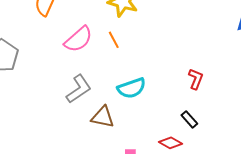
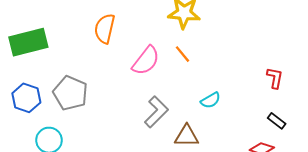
cyan semicircle: (132, 88) -> (211, 100), size x0.7

